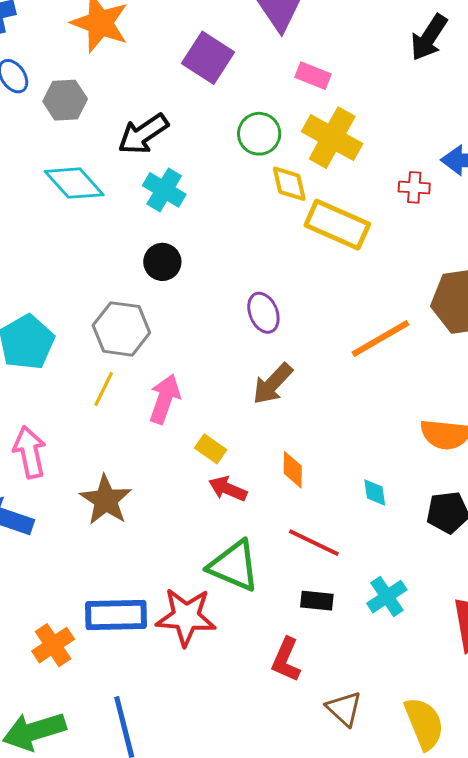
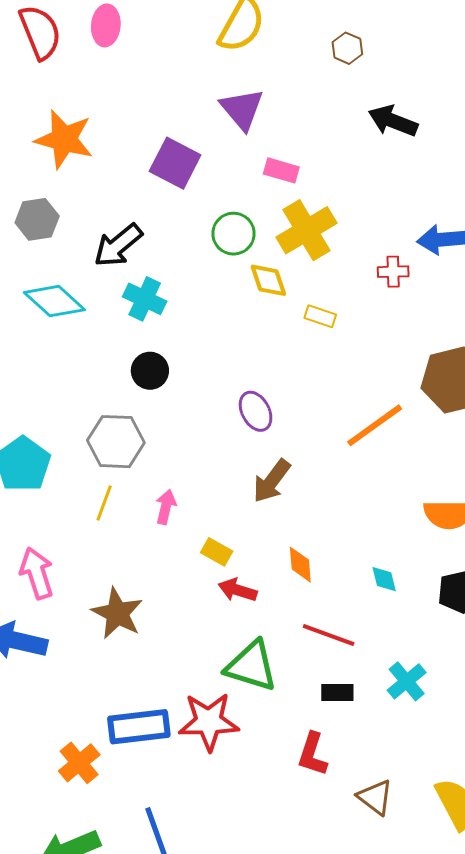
black arrow: (429, 37) -> (393, 121), turned 84
yellow cross: (332, 138) -> (307, 230), turned 36
yellow rectangle: (337, 225) -> (320, 316), size x0.5
pink arrow: (165, 399) -> (166, 507), size x0.7

